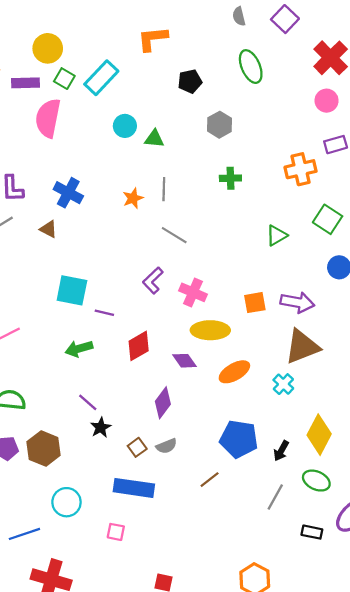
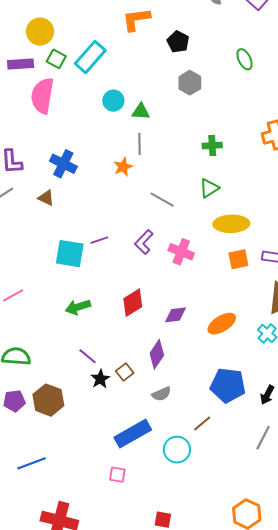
green ellipse: (251, 67) -> (245, 59), moved, size x0.7
black pentagon: (190, 81) -> (178, 42), moved, turned -30
gray hexagon: (220, 125) -> (190, 83), moved
gray line: (164, 189) -> (140, 144), moved
green triangle: (277, 235) -> (209, 188), moved
purple line: (104, 313) -> (99, 240), moved, turned -30
yellow ellipse: (210, 330) -> (231, 224), moved
purple diamond: (184, 361) -> (175, 315), turned -60
brown square: (137, 447) -> (125, 372), moved
blue rectangle: (134, 488) -> (133, 434), turned -36
cyan circle: (66, 502) -> (177, 450), moved
blue line: (24, 534) -> (32, 463), moved

